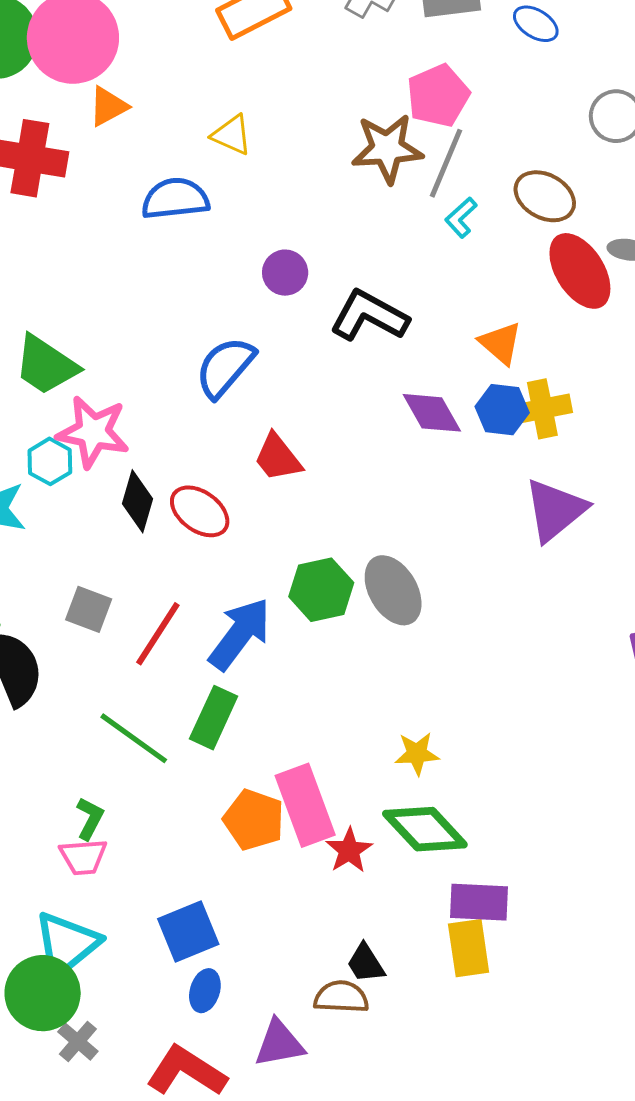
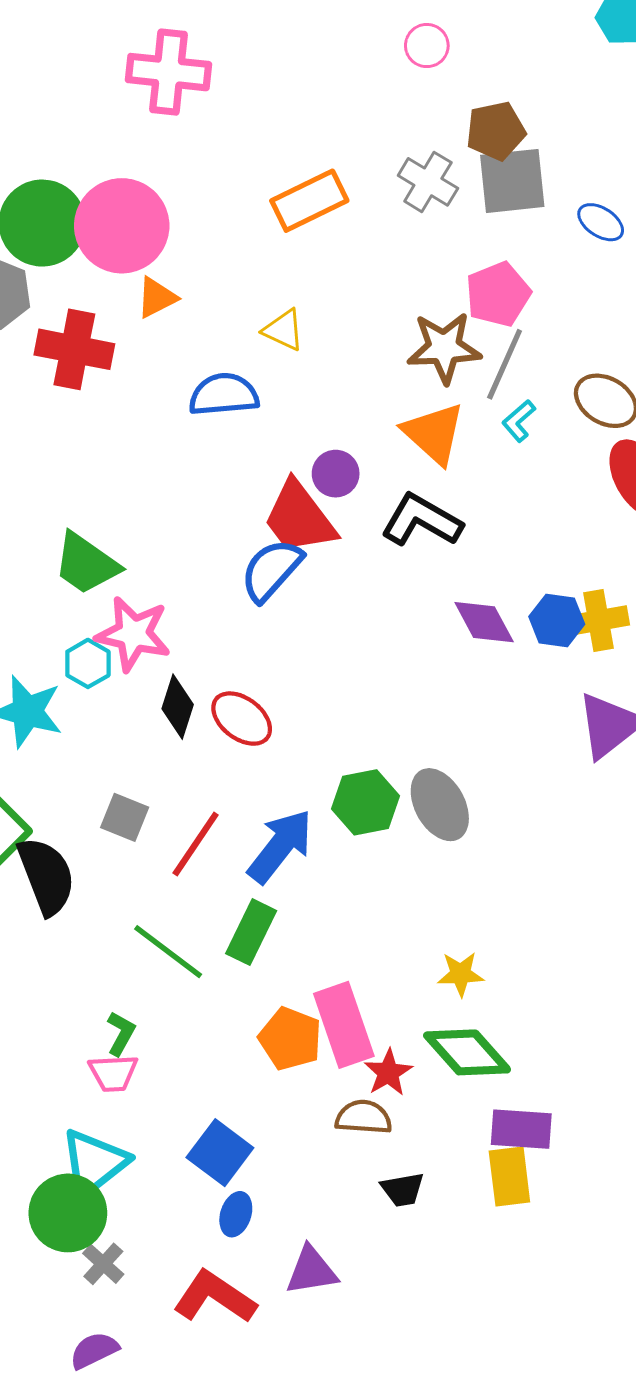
orange triangle: (501, 343) -> (434, 433), moved, size x1.4
red trapezoid: (278, 458) -> (299, 518), moved, size x1.5
blue square: (188, 931) -> (220, 1153), turned -32
black trapezoid: (366, 963) -> (403, 1190), turned -69
brown semicircle: (341, 997) -> (364, 1117), moved

